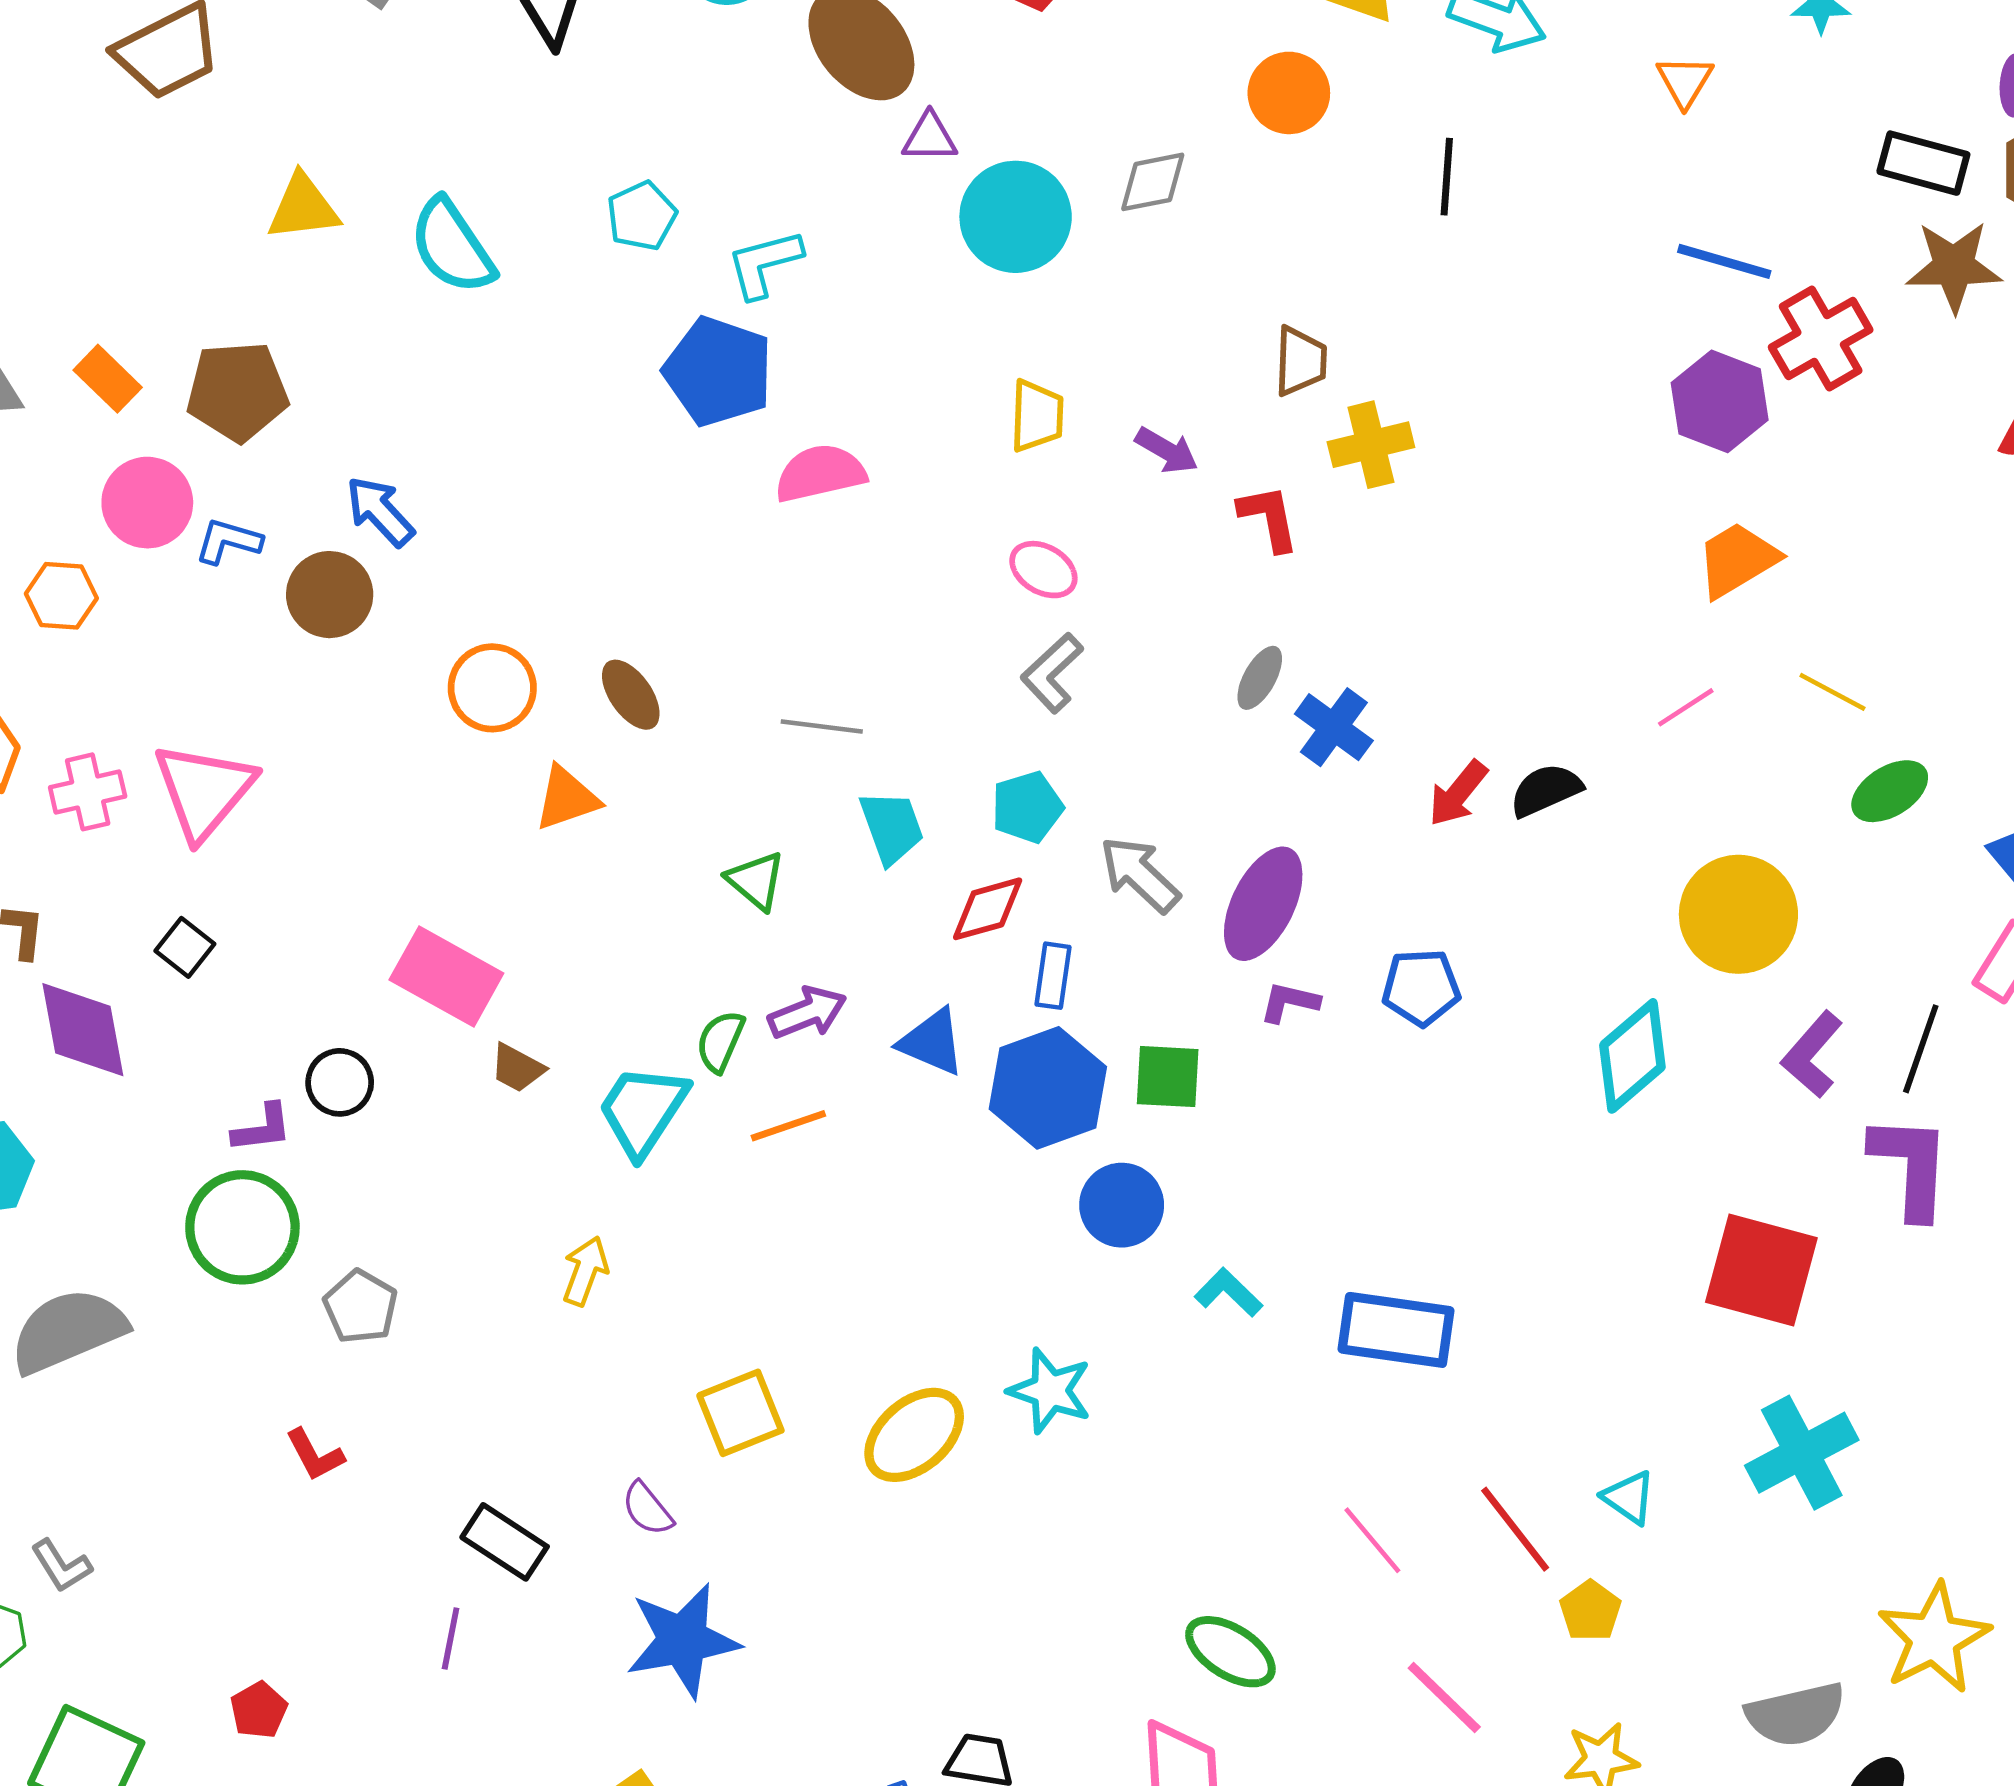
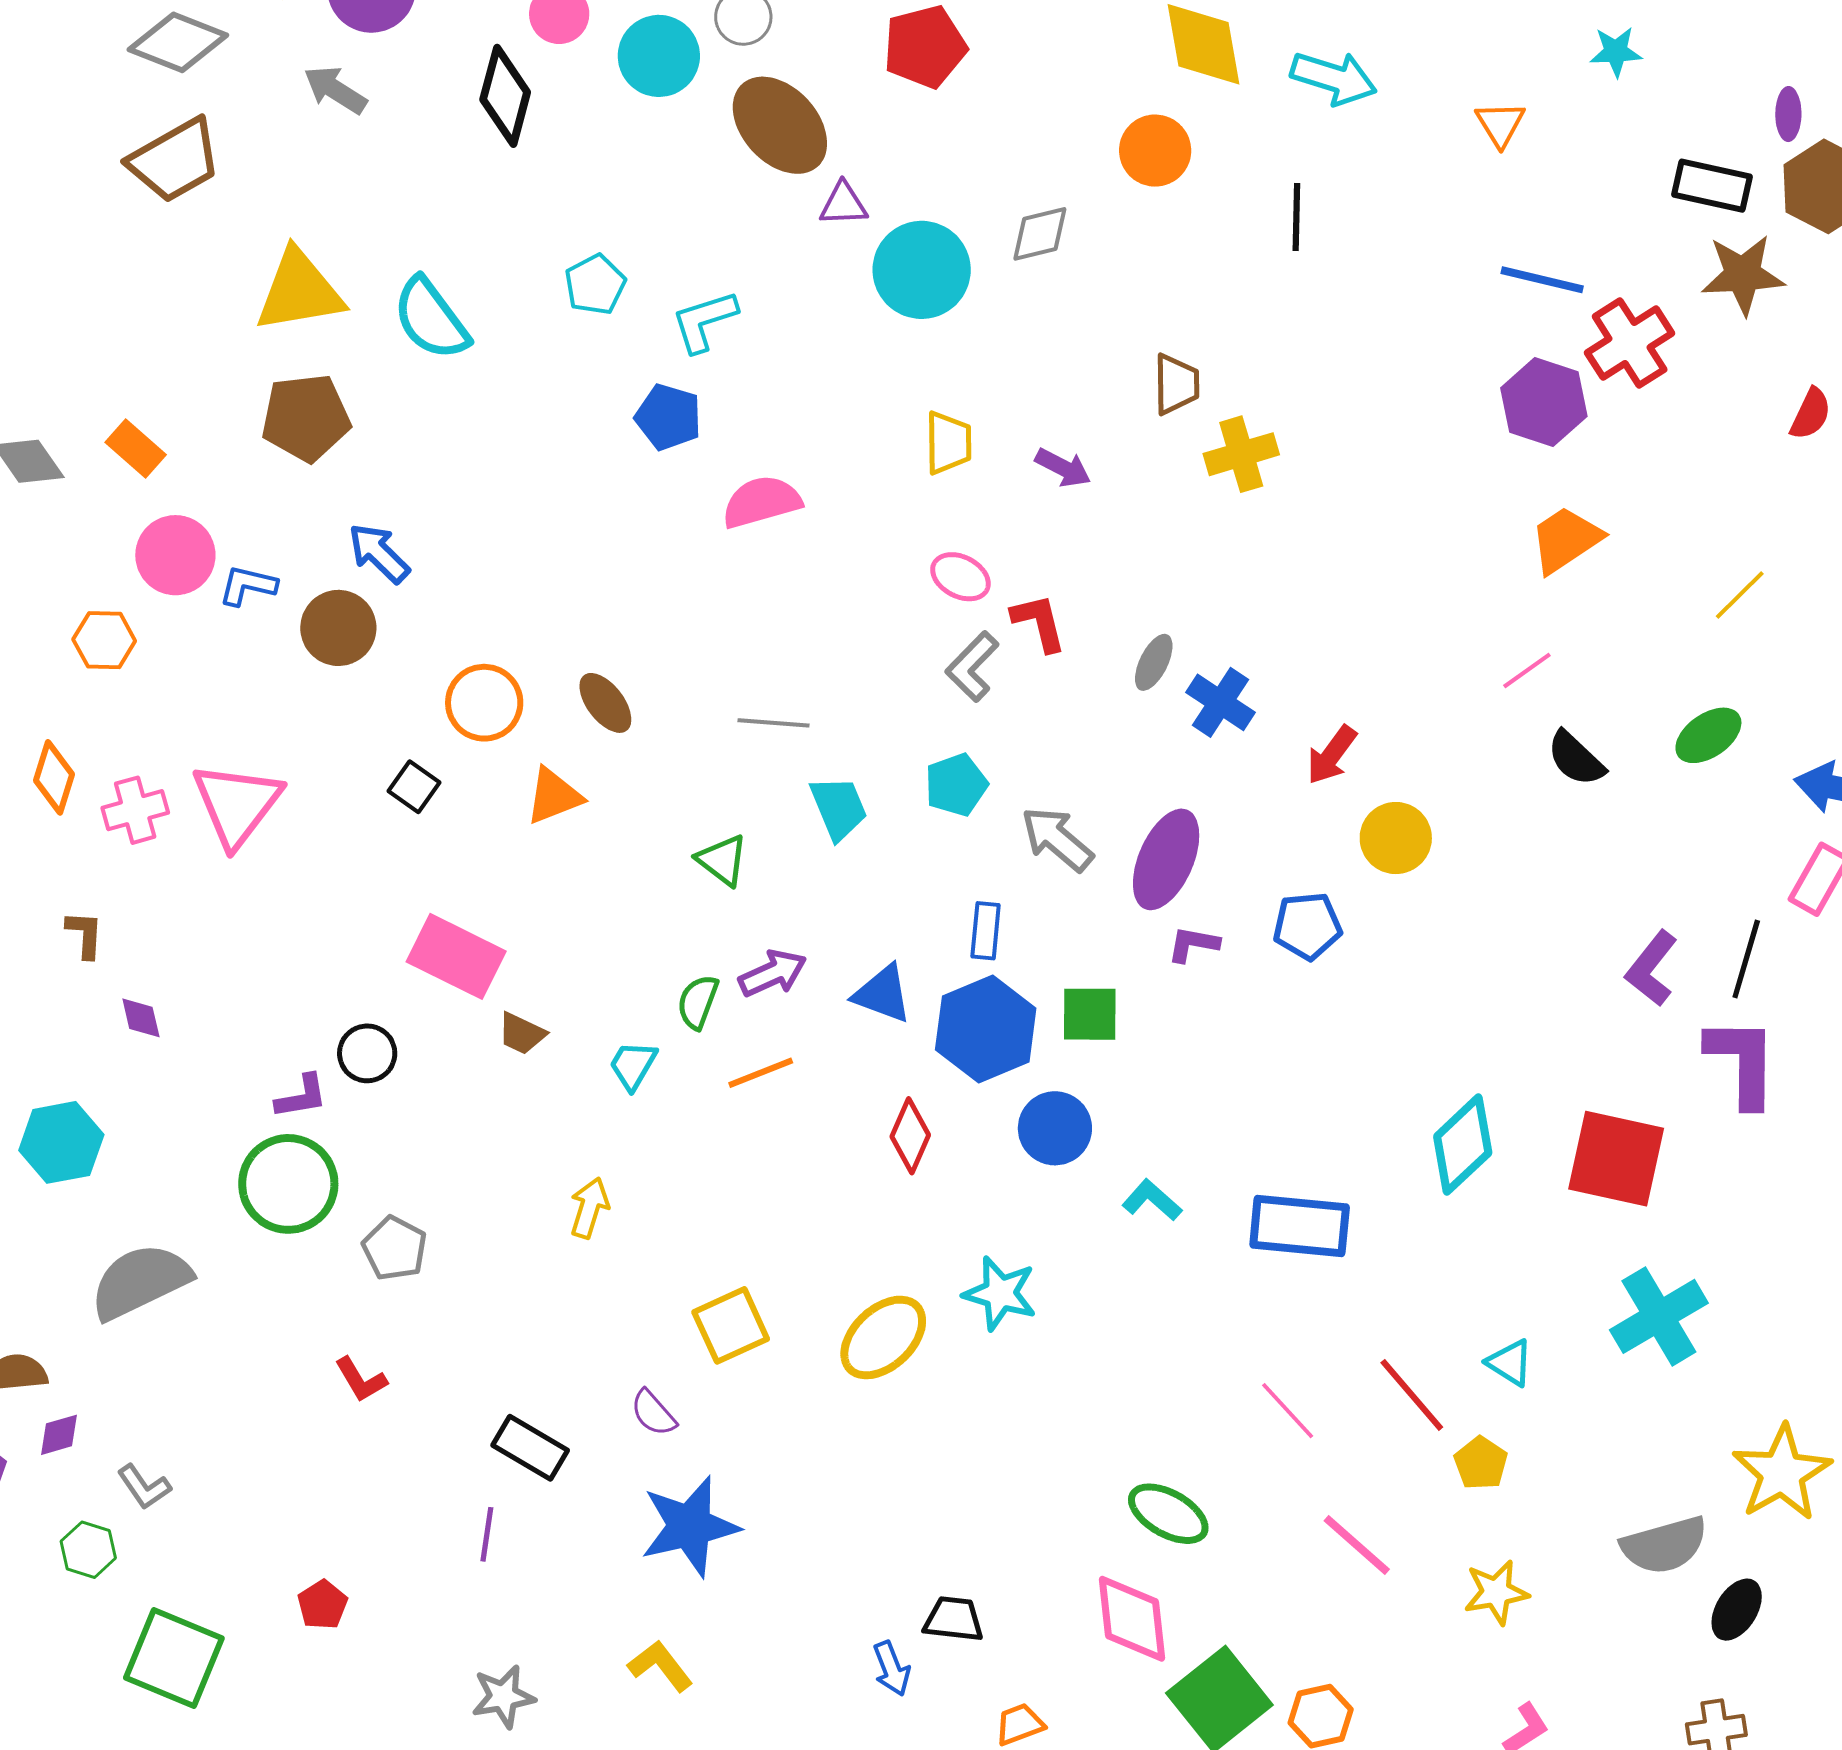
yellow triangle: (303, 207) -> (299, 291), size x1.4
blue pentagon: (718, 371) -> (668, 417), size x0.7
brown pentagon: (237, 391) -> (306, 418), moved
red L-shape: (1269, 518) -> (1039, 622), moved
yellow line: (1832, 692) -> (1740, 595), moved, turned -70
black semicircle: (1546, 790) -> (1576, 759), moved, turned -110
red diamond: (988, 909) -> (910, 1136), moved, turned -48
yellow circle: (1738, 914) -> (1396, 838), moved, size x0.7
black square: (185, 947) -> (414, 787), moved
purple diamond: (83, 1030) -> (141, 1018), size x0.5
cyan diamond: (1632, 1056) -> (1463, 1145), moved
cyan trapezoid: (643, 1110) -> (633, 1065), size x0.6

